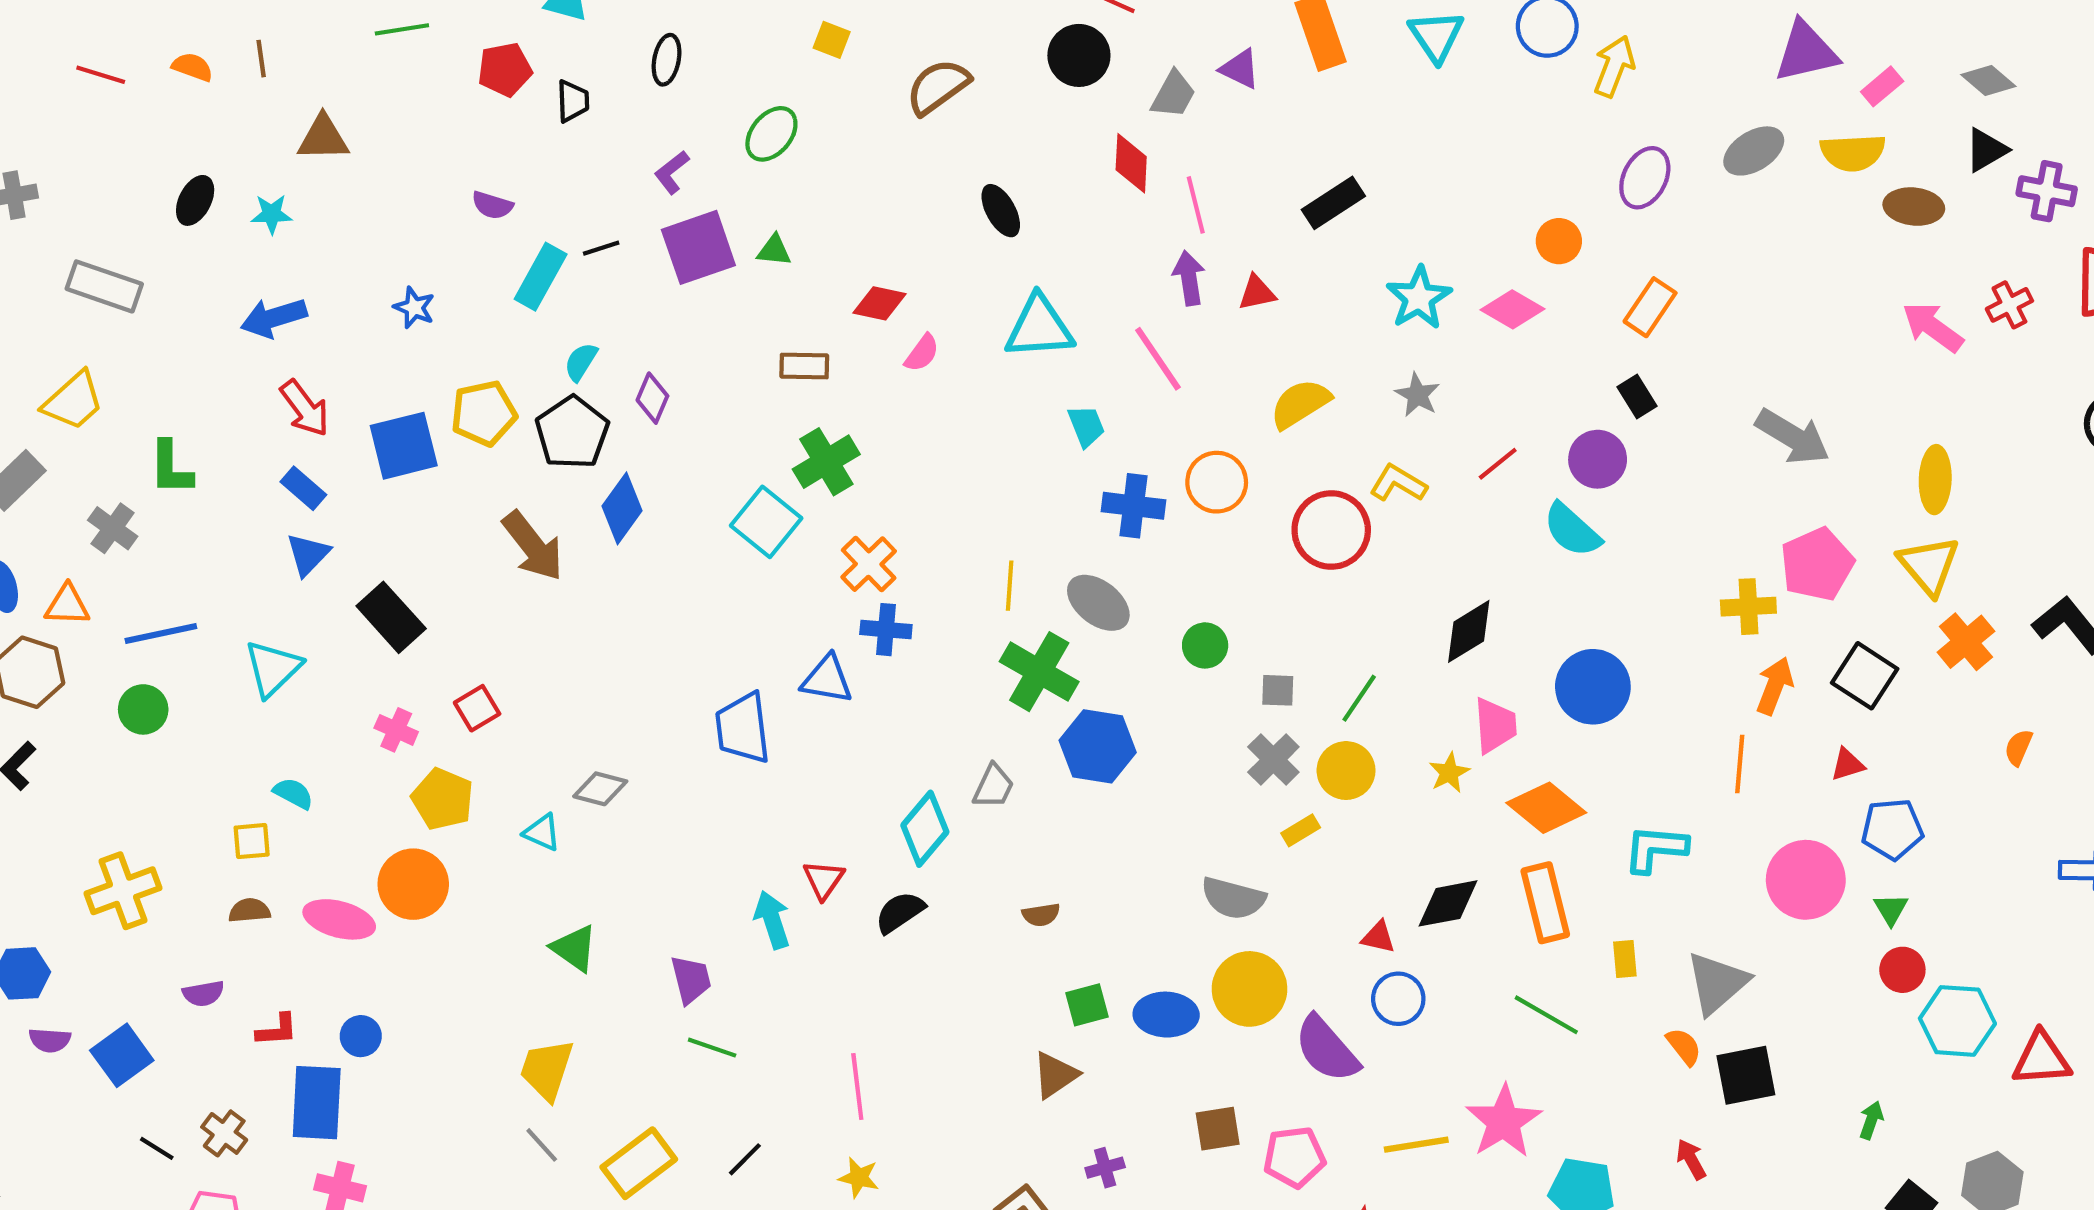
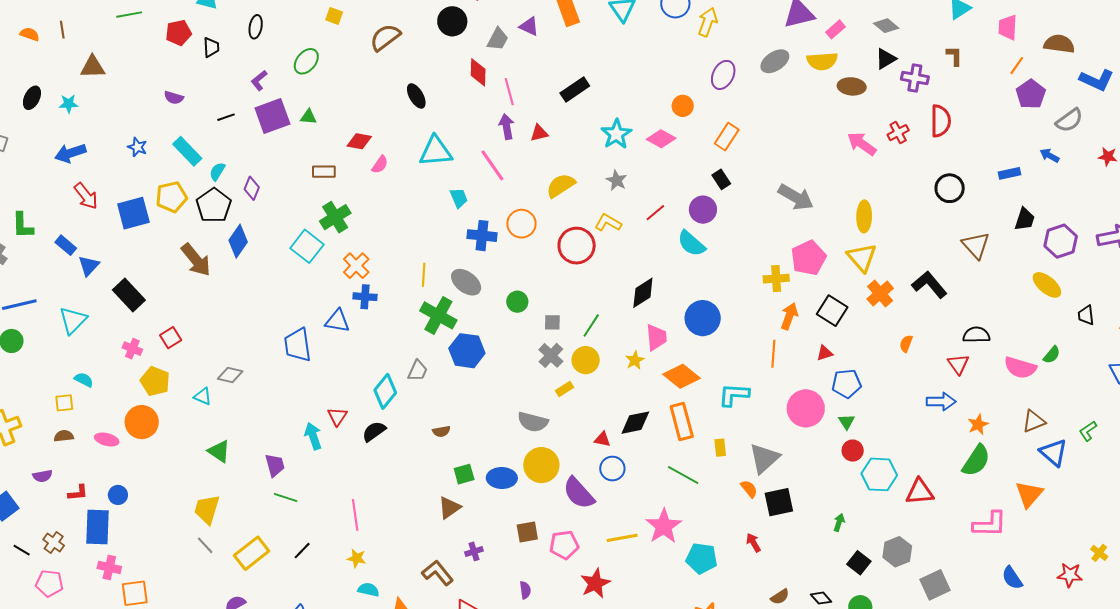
cyan rectangle: (541, 277) -> (187, 151), moved, turned -72
blue rectangle: (303, 488) -> (66, 245), moved
pink ellipse: (339, 919) -> (107, 439), size x0.7

